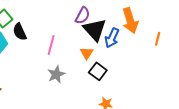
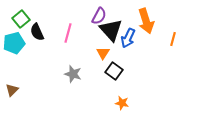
pink line: (51, 45) -> (68, 33), moved
gray star: (56, 74) -> (73, 74), turned -30

